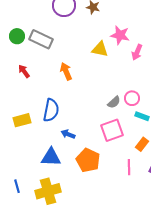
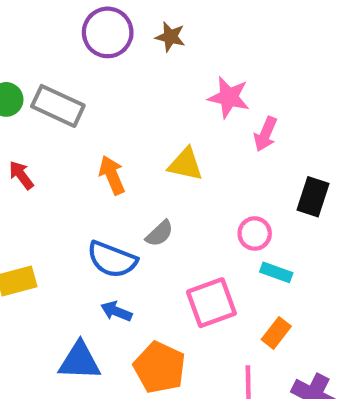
yellow triangle: (100, 49) -> (185, 164), moved
gray semicircle: (114, 102) -> (160, 233), moved
blue semicircle: (51, 110) -> (112, 259), moved, turned 100

